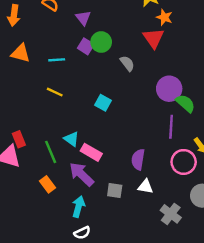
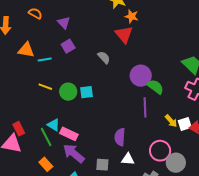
green circle: (101, 42) -> (68, 92), moved
purple square: (86, 46) -> (68, 46), turned 32
orange triangle: (21, 53) -> (26, 50), moved
cyan square: (103, 103) -> (86, 92), turned -32
cyan triangle: (71, 139) -> (54, 125), moved
pink rectangle: (91, 152) -> (69, 134), moved
pink circle: (184, 162) -> (160, 151), moved

